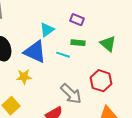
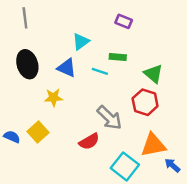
purple rectangle: (77, 20) -> (124, 21), moved
green triangle: (108, 44) -> (153, 74), moved
blue triangle: (35, 52) -> (67, 68), size x0.7

